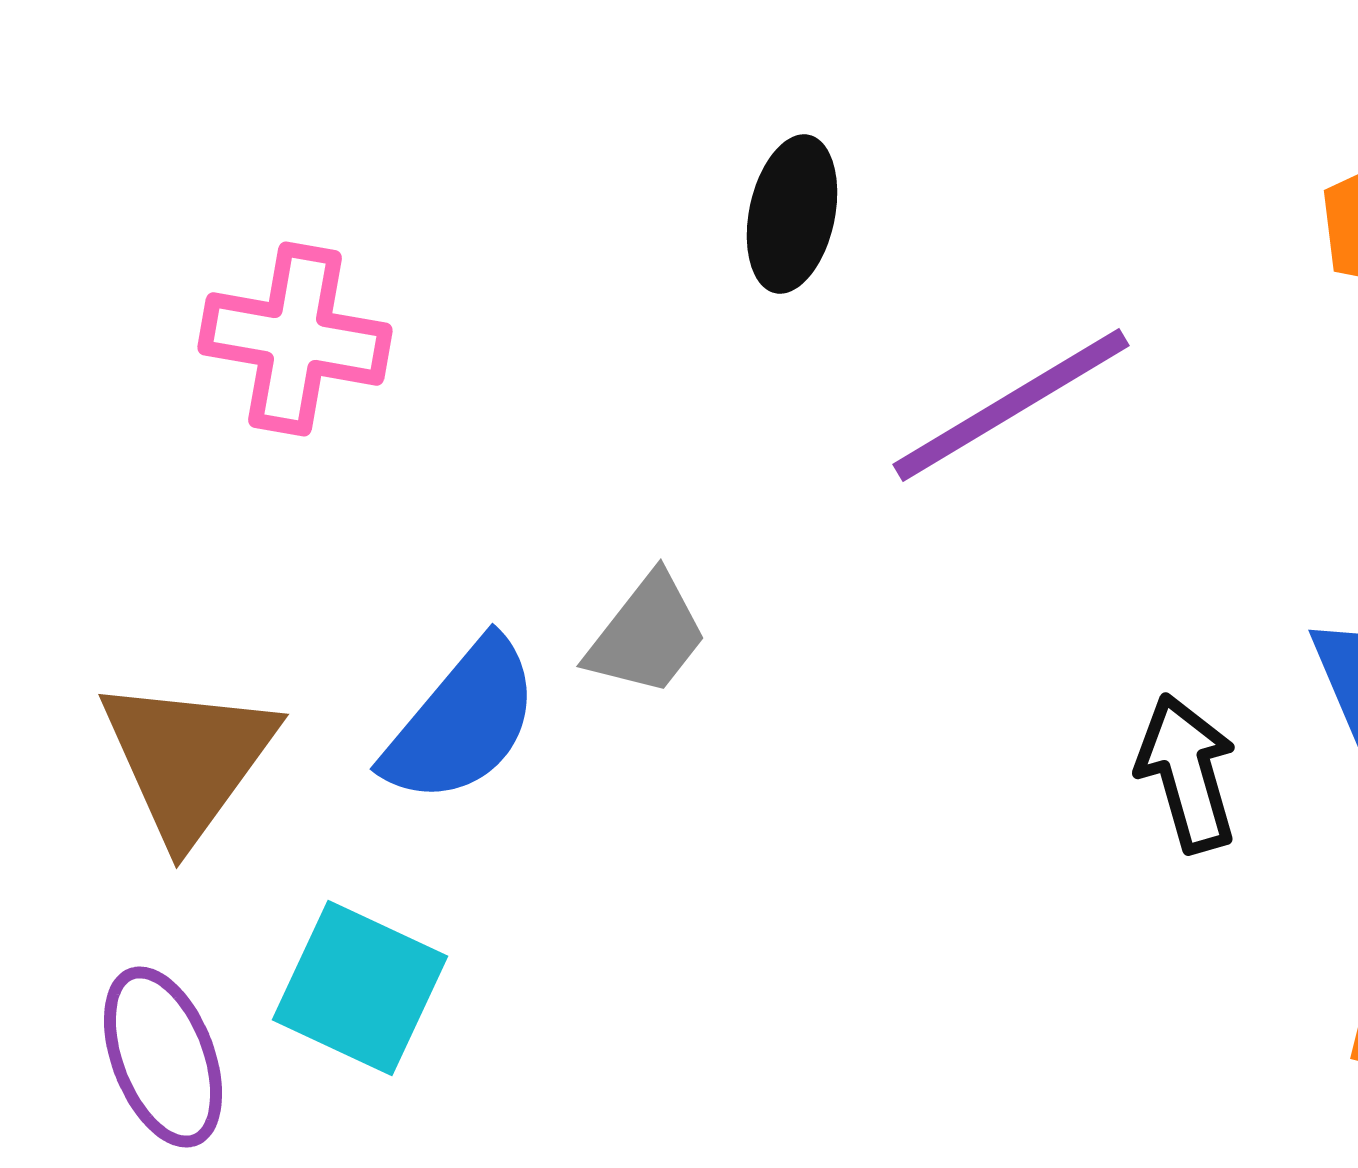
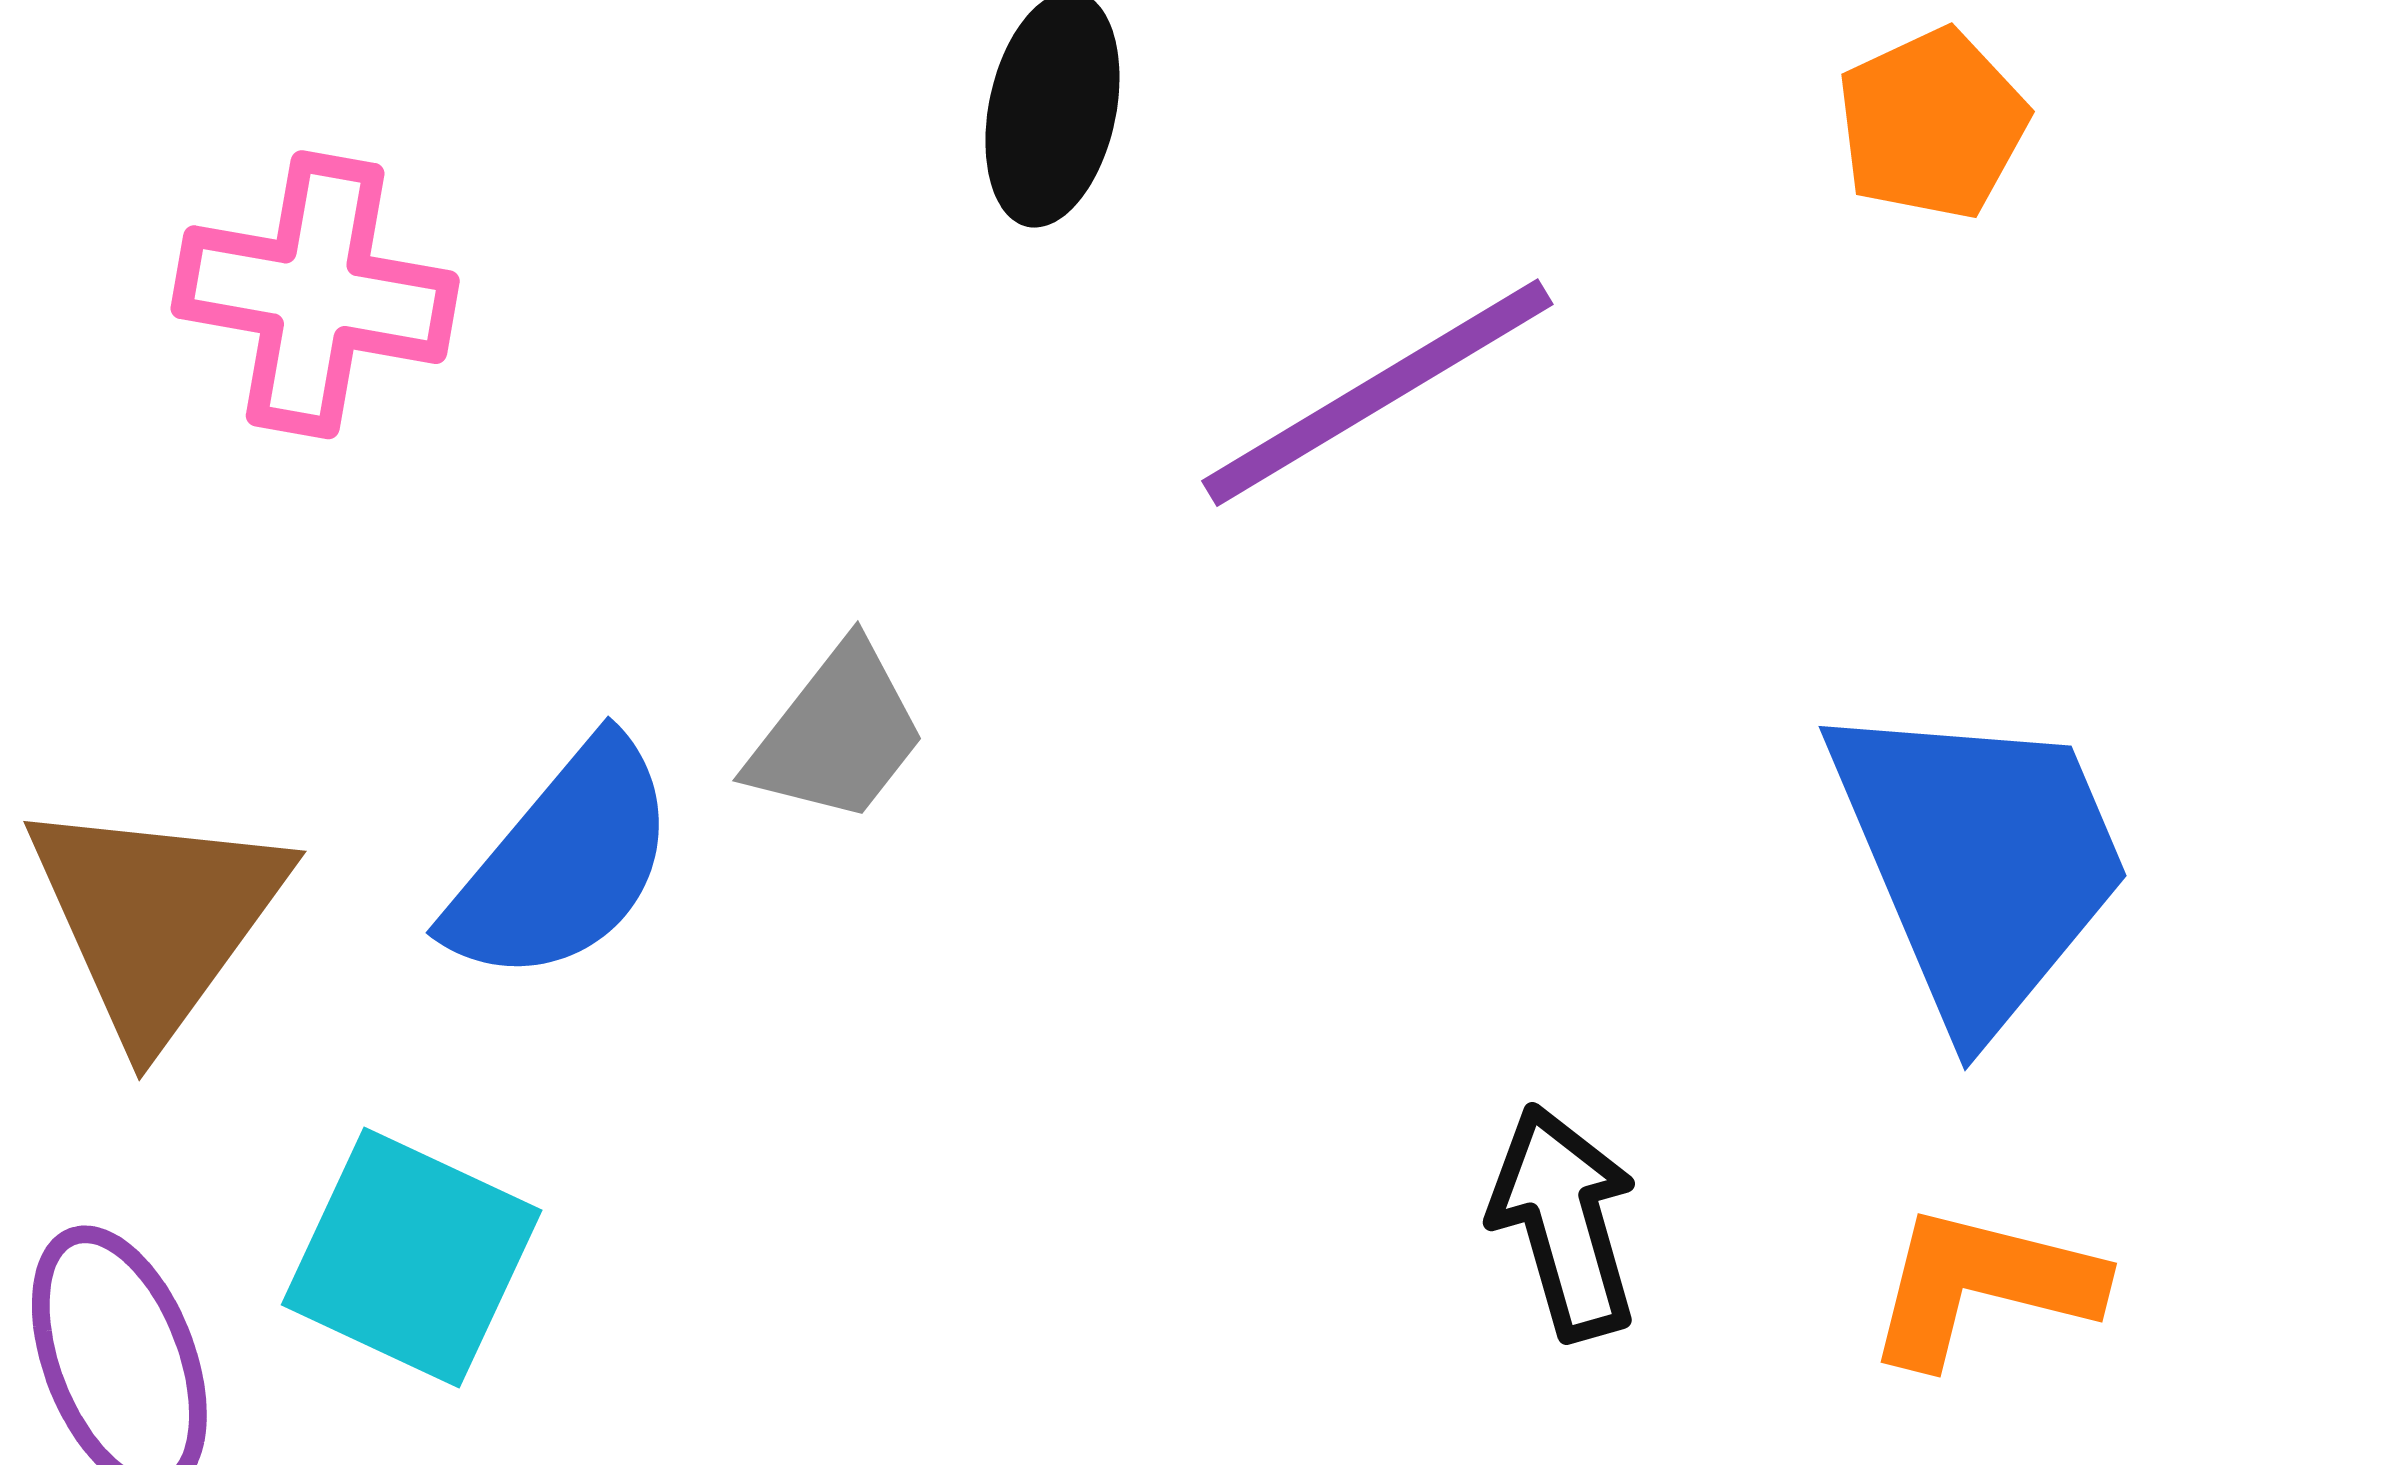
black arrow: (1187, 773) -> (1564, 1222), moved

